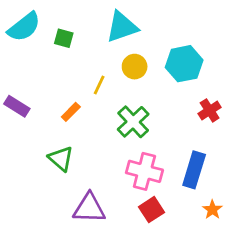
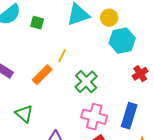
yellow circle: (135, 67) -> (109, 18), moved
orange rectangle: (71, 112) -> (42, 75), size x1.5
green triangle: (61, 159) -> (24, 114), moved

